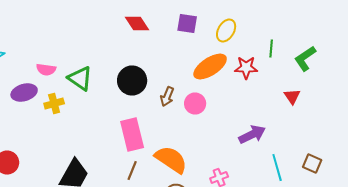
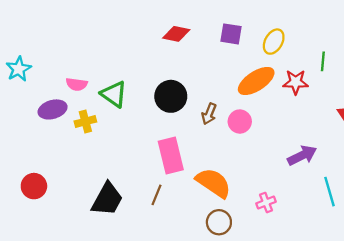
red diamond: (137, 24) -> (176, 34), turned -45
brown line: (132, 170) -> (157, 195), moved

